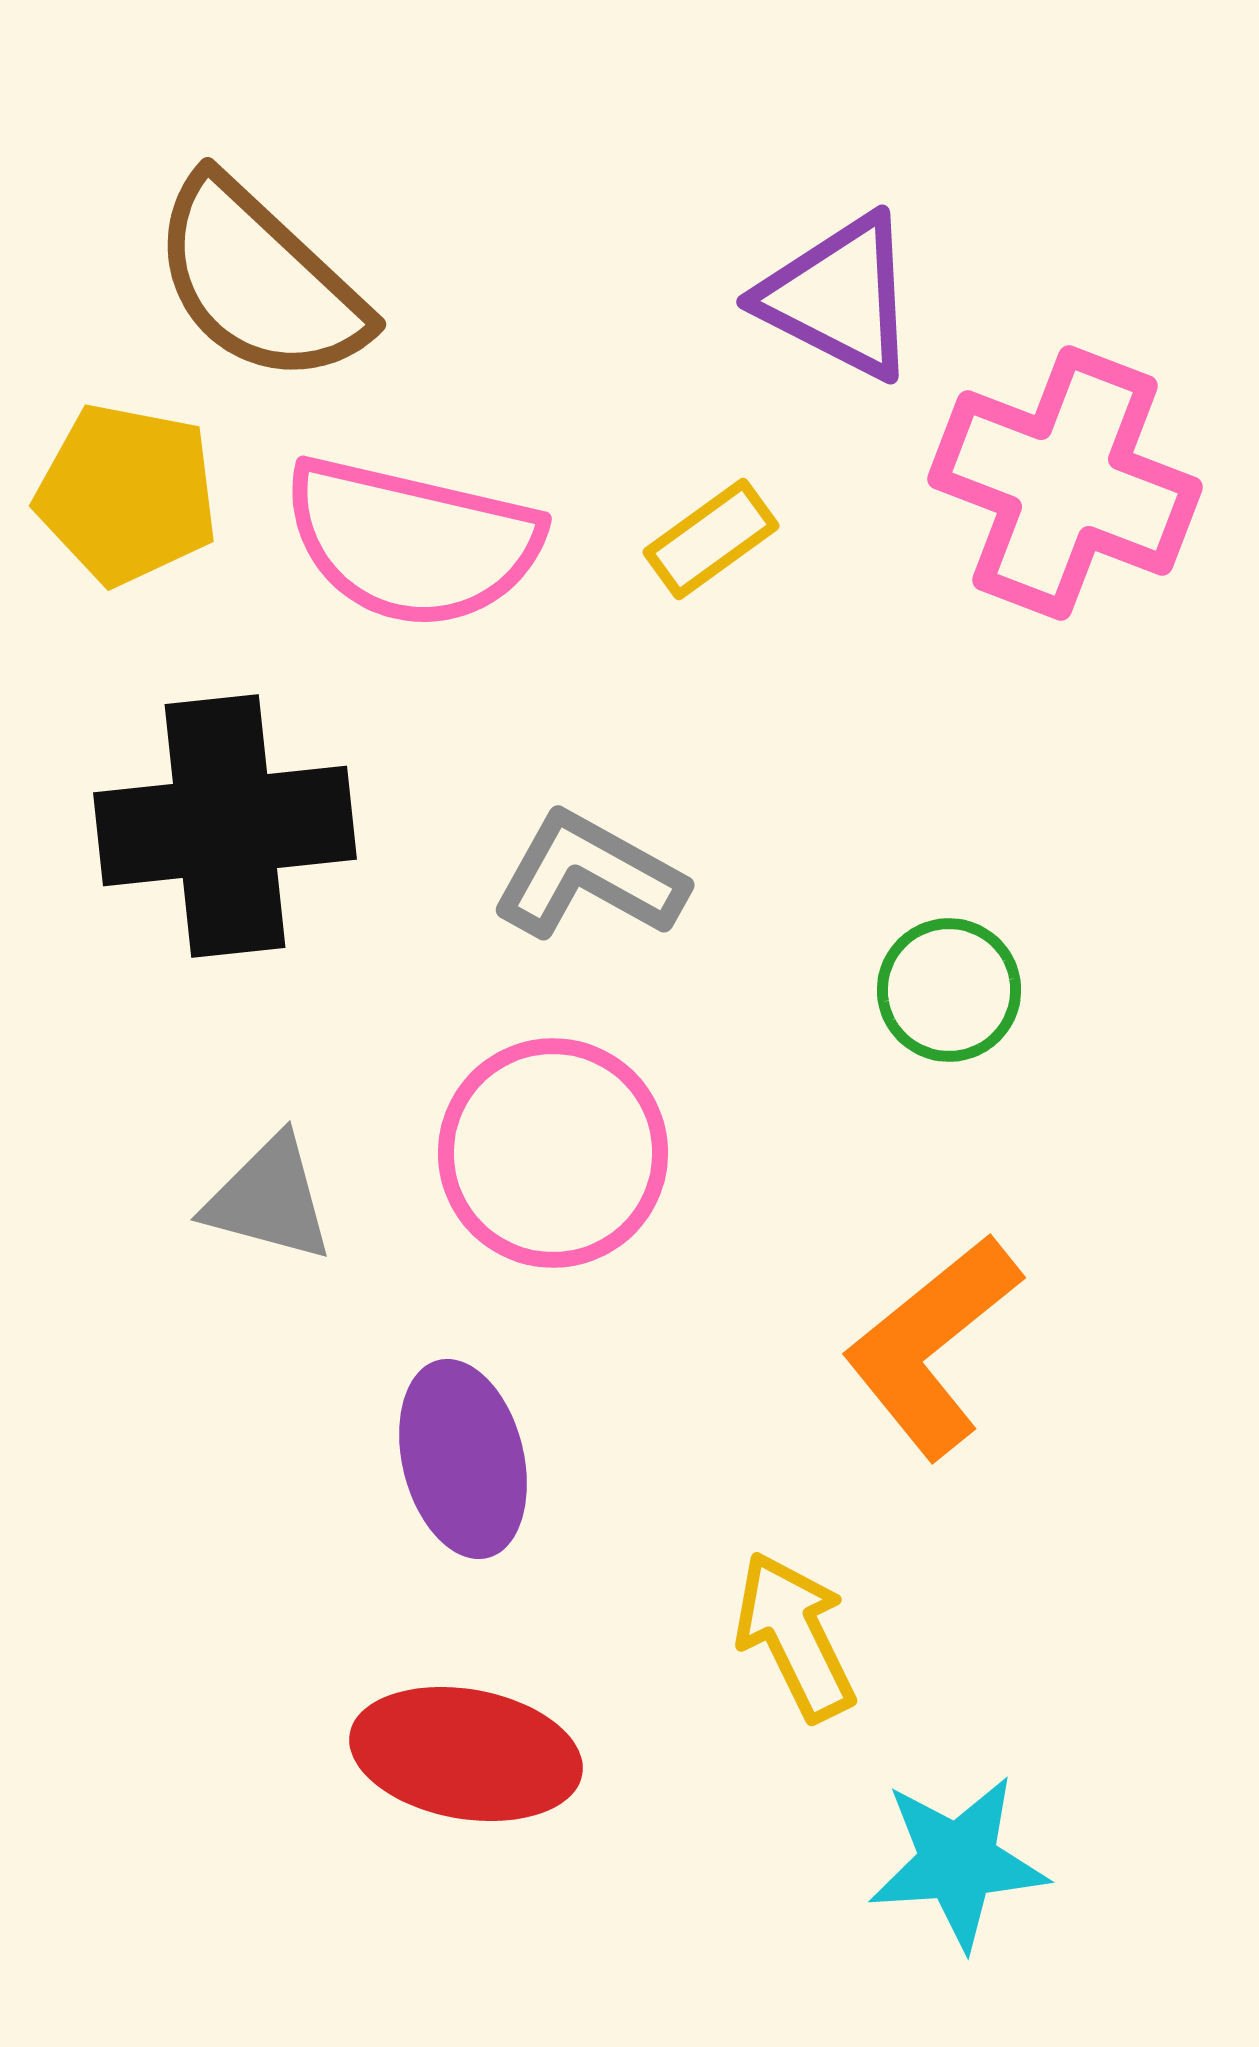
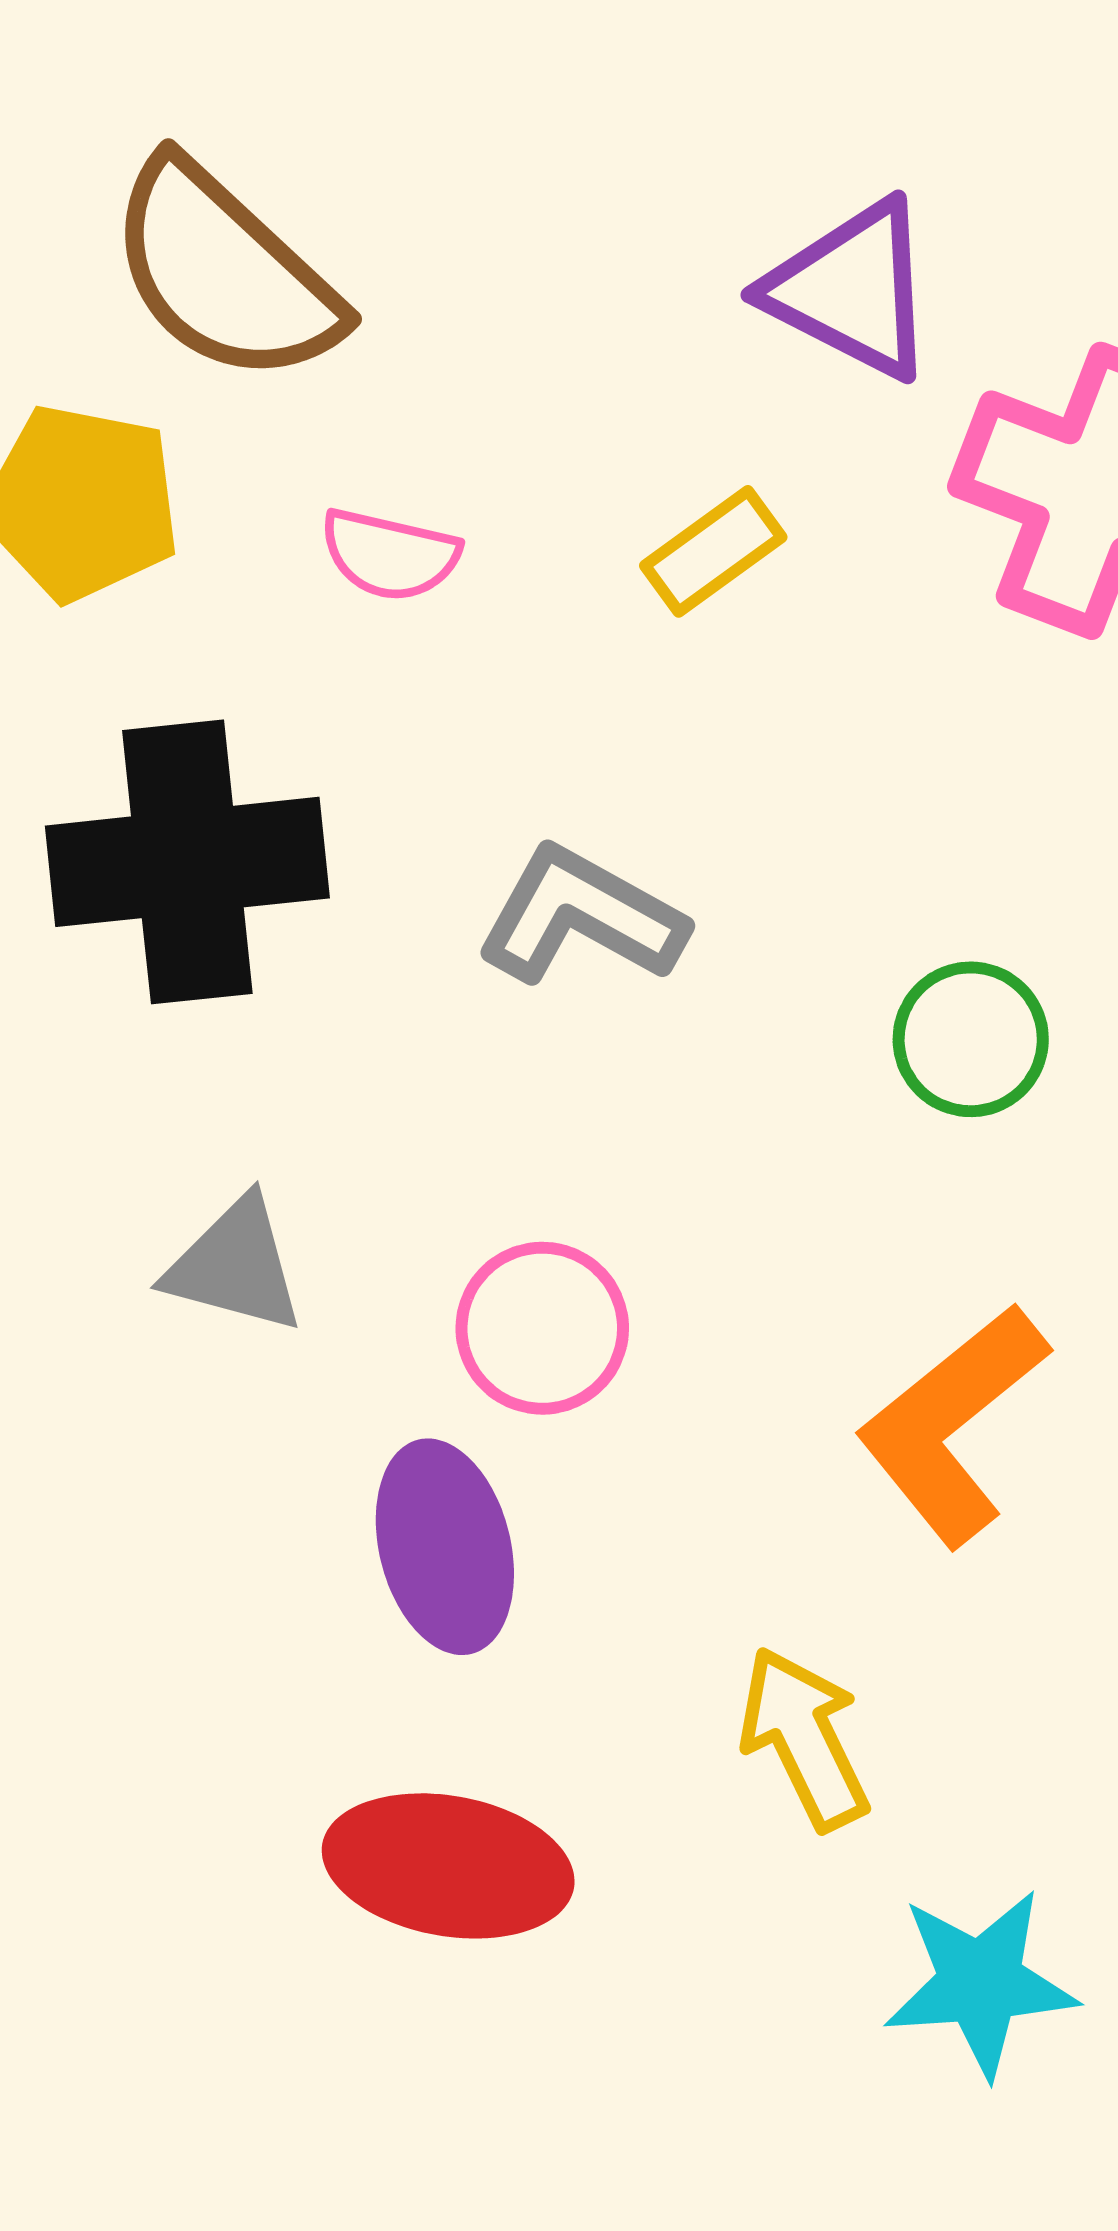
pink semicircle: (412, 542) -> (390, 555), size x0.5
pink circle: (553, 1153) -> (542, 1328), moved, size x0.7

